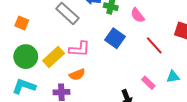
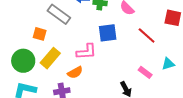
orange square: (22, 23) -> (40, 34), moved
blue square: (115, 38) -> (108, 33), turned -36
pink L-shape: (79, 49) -> (86, 52), moved

